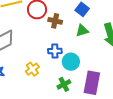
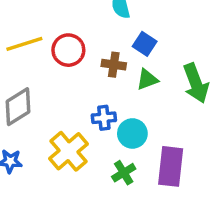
brown cross: (55, 21) -> (114, 65), moved
yellow cross: (32, 69) -> (69, 151), size x1.6

